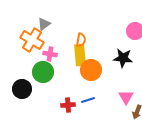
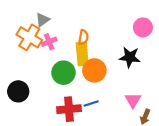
pink cross: (50, 54) -> (49, 42), moved, turned -32
green circle: (43, 72) -> (63, 73), moved
red cross: (68, 105) -> (69, 109), size x1.5

